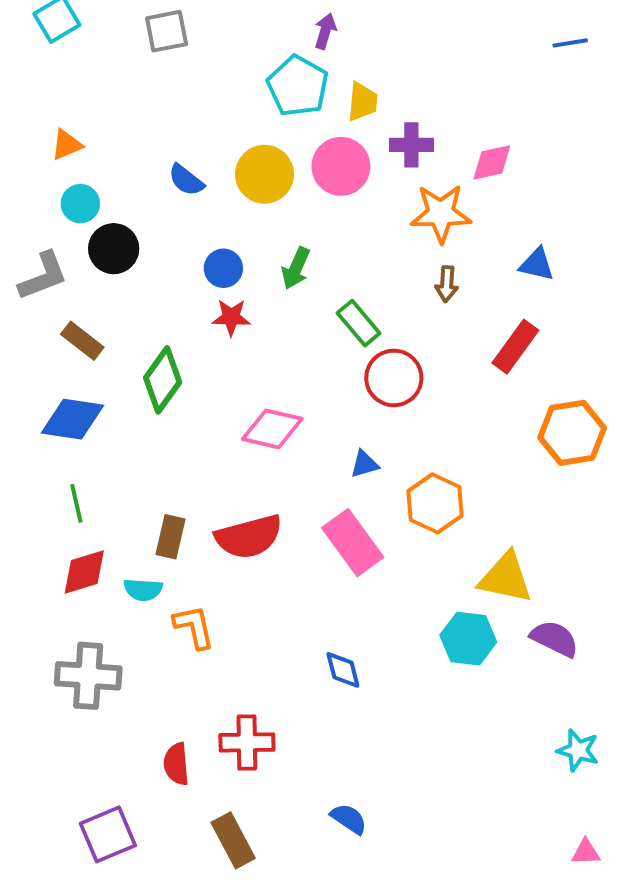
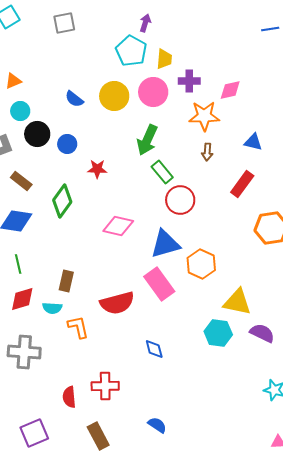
blue circle: (223, 268) -> (67, 144), moved
green arrow: (296, 268) -> (147, 140), moved, size x1.4
blue triangle: (364, 464) -> (165, 244), size x2.0
red semicircle: (249, 537) -> (117, 303), moved

